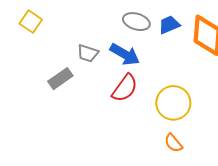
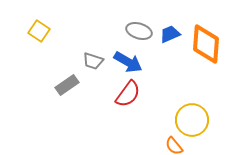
yellow circle: (173, 103) -> (192, 120), moved

